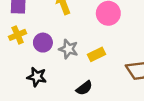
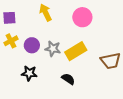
yellow rectangle: (97, 54) -> (76, 51), size x1.5
black semicircle: (84, 88) -> (68, 79), turned -104

